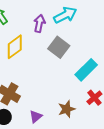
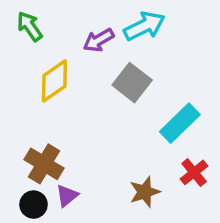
purple arrow: (39, 23) -> (99, 40), turned -132
purple triangle: (36, 117) -> (67, 196), moved

